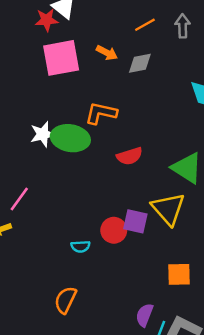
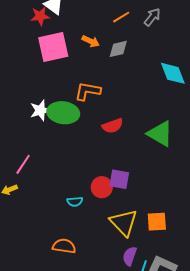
gray arrow: (183, 26) -> (152, 17), turned 42
yellow triangle: (168, 209) -> (124, 223), moved
orange semicircle: (65, 300) -> (64, 246), turned 75

